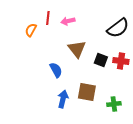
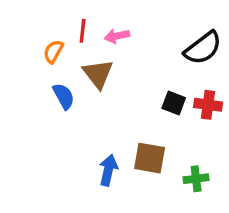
brown triangle: (77, 49) -> (98, 74), moved
blue semicircle: (56, 70) -> (64, 96), moved

